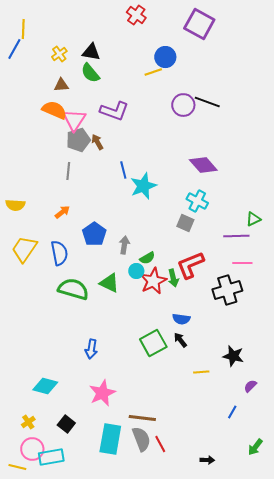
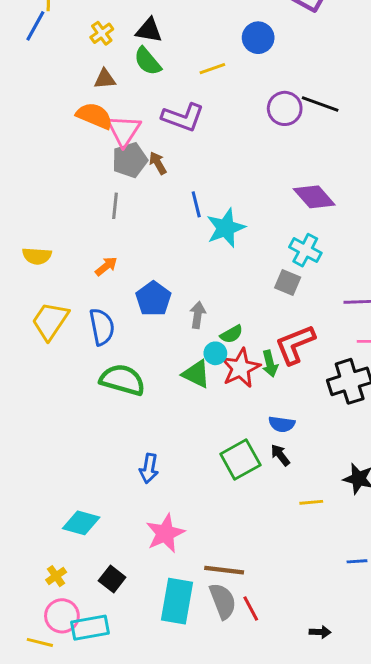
yellow line: (153, 72) -> (212, 69), moved
green triangle: (109, 283) -> (196, 374), moved
blue line: (232, 412) -> (357, 561), turned 56

